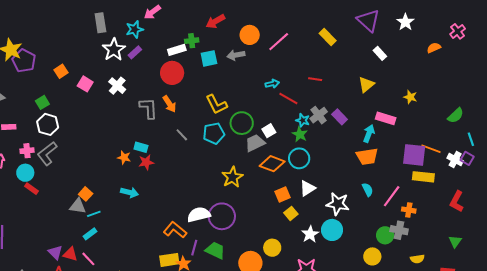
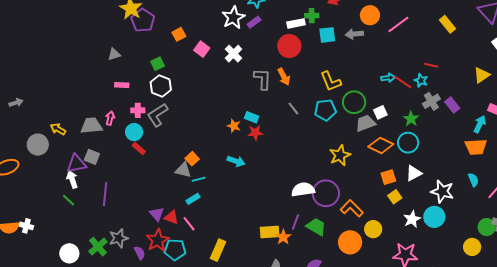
cyan arrow: (272, 84) -> (388, 78), moved
cyan star: (303, 120) -> (421, 80), moved
orange L-shape: (175, 230) -> (352, 208), moved

